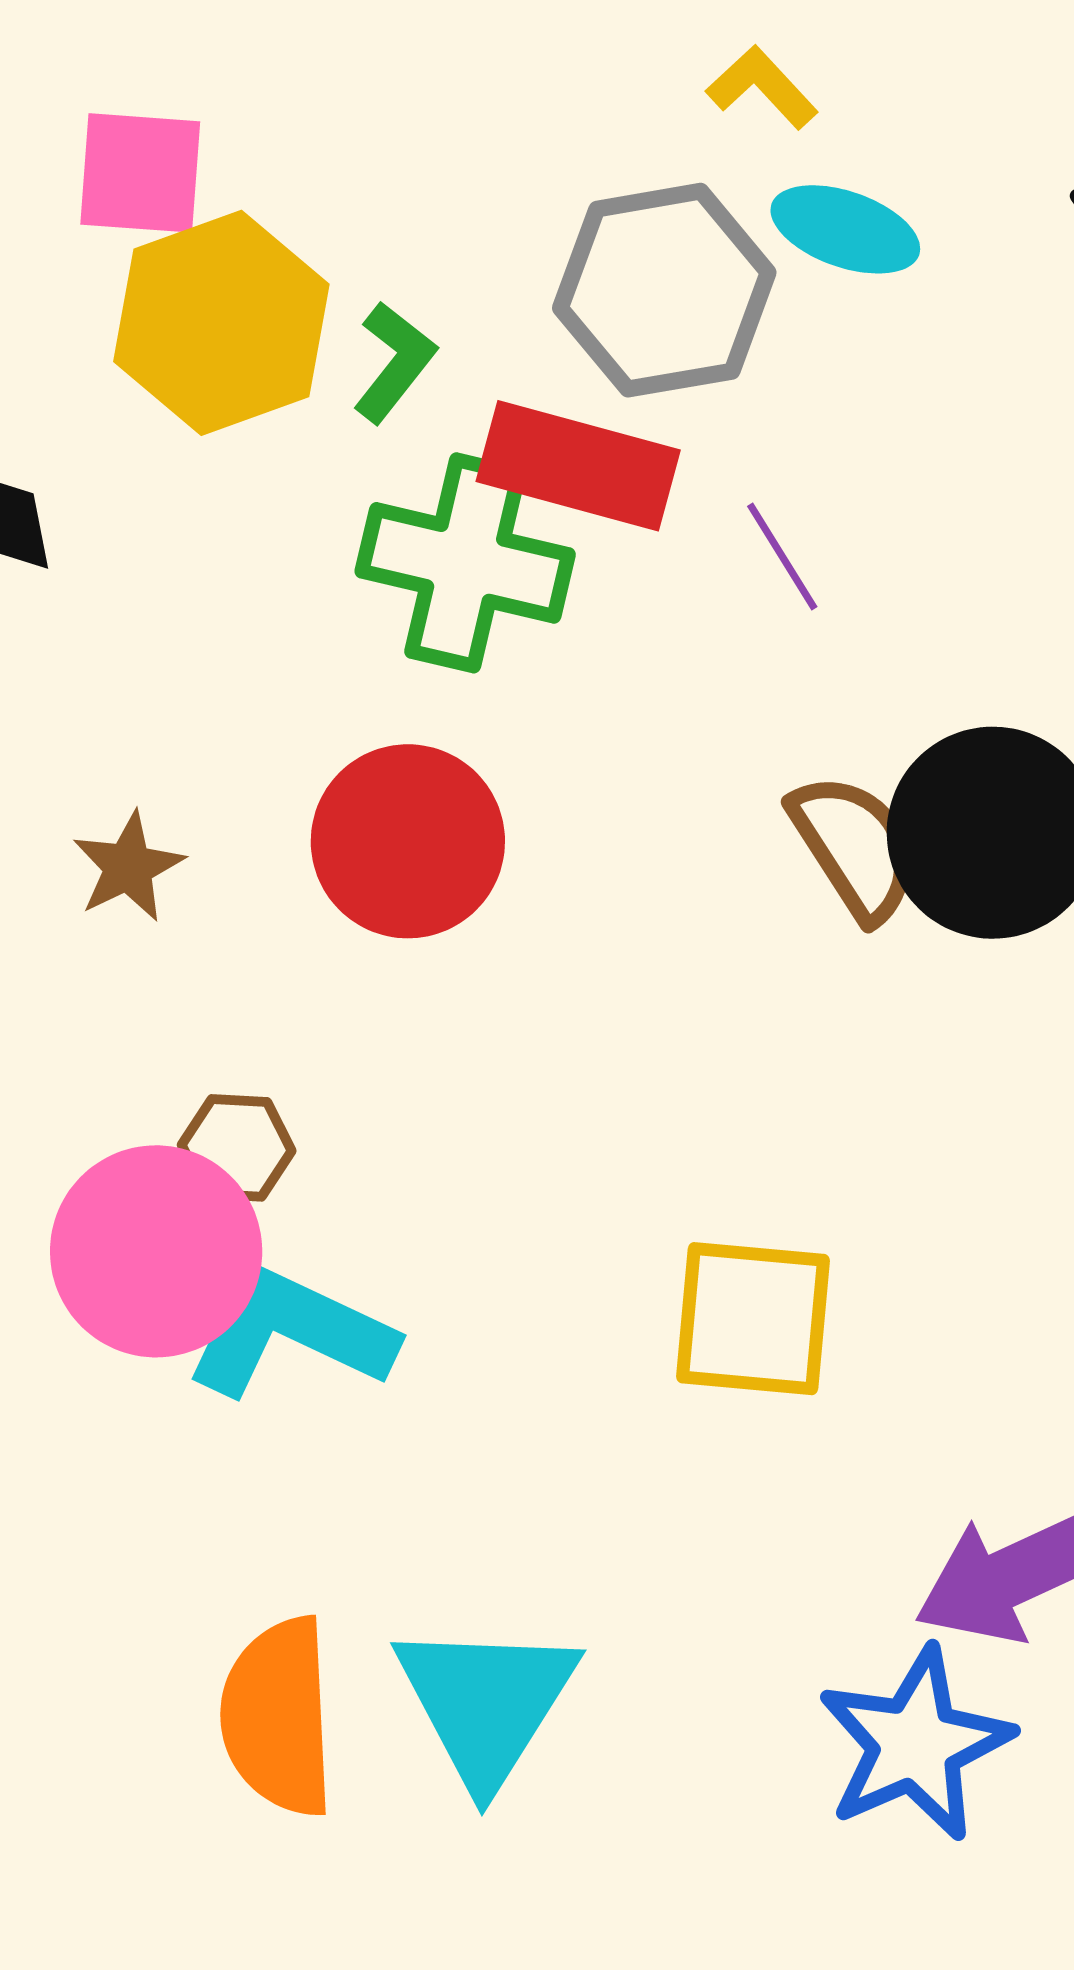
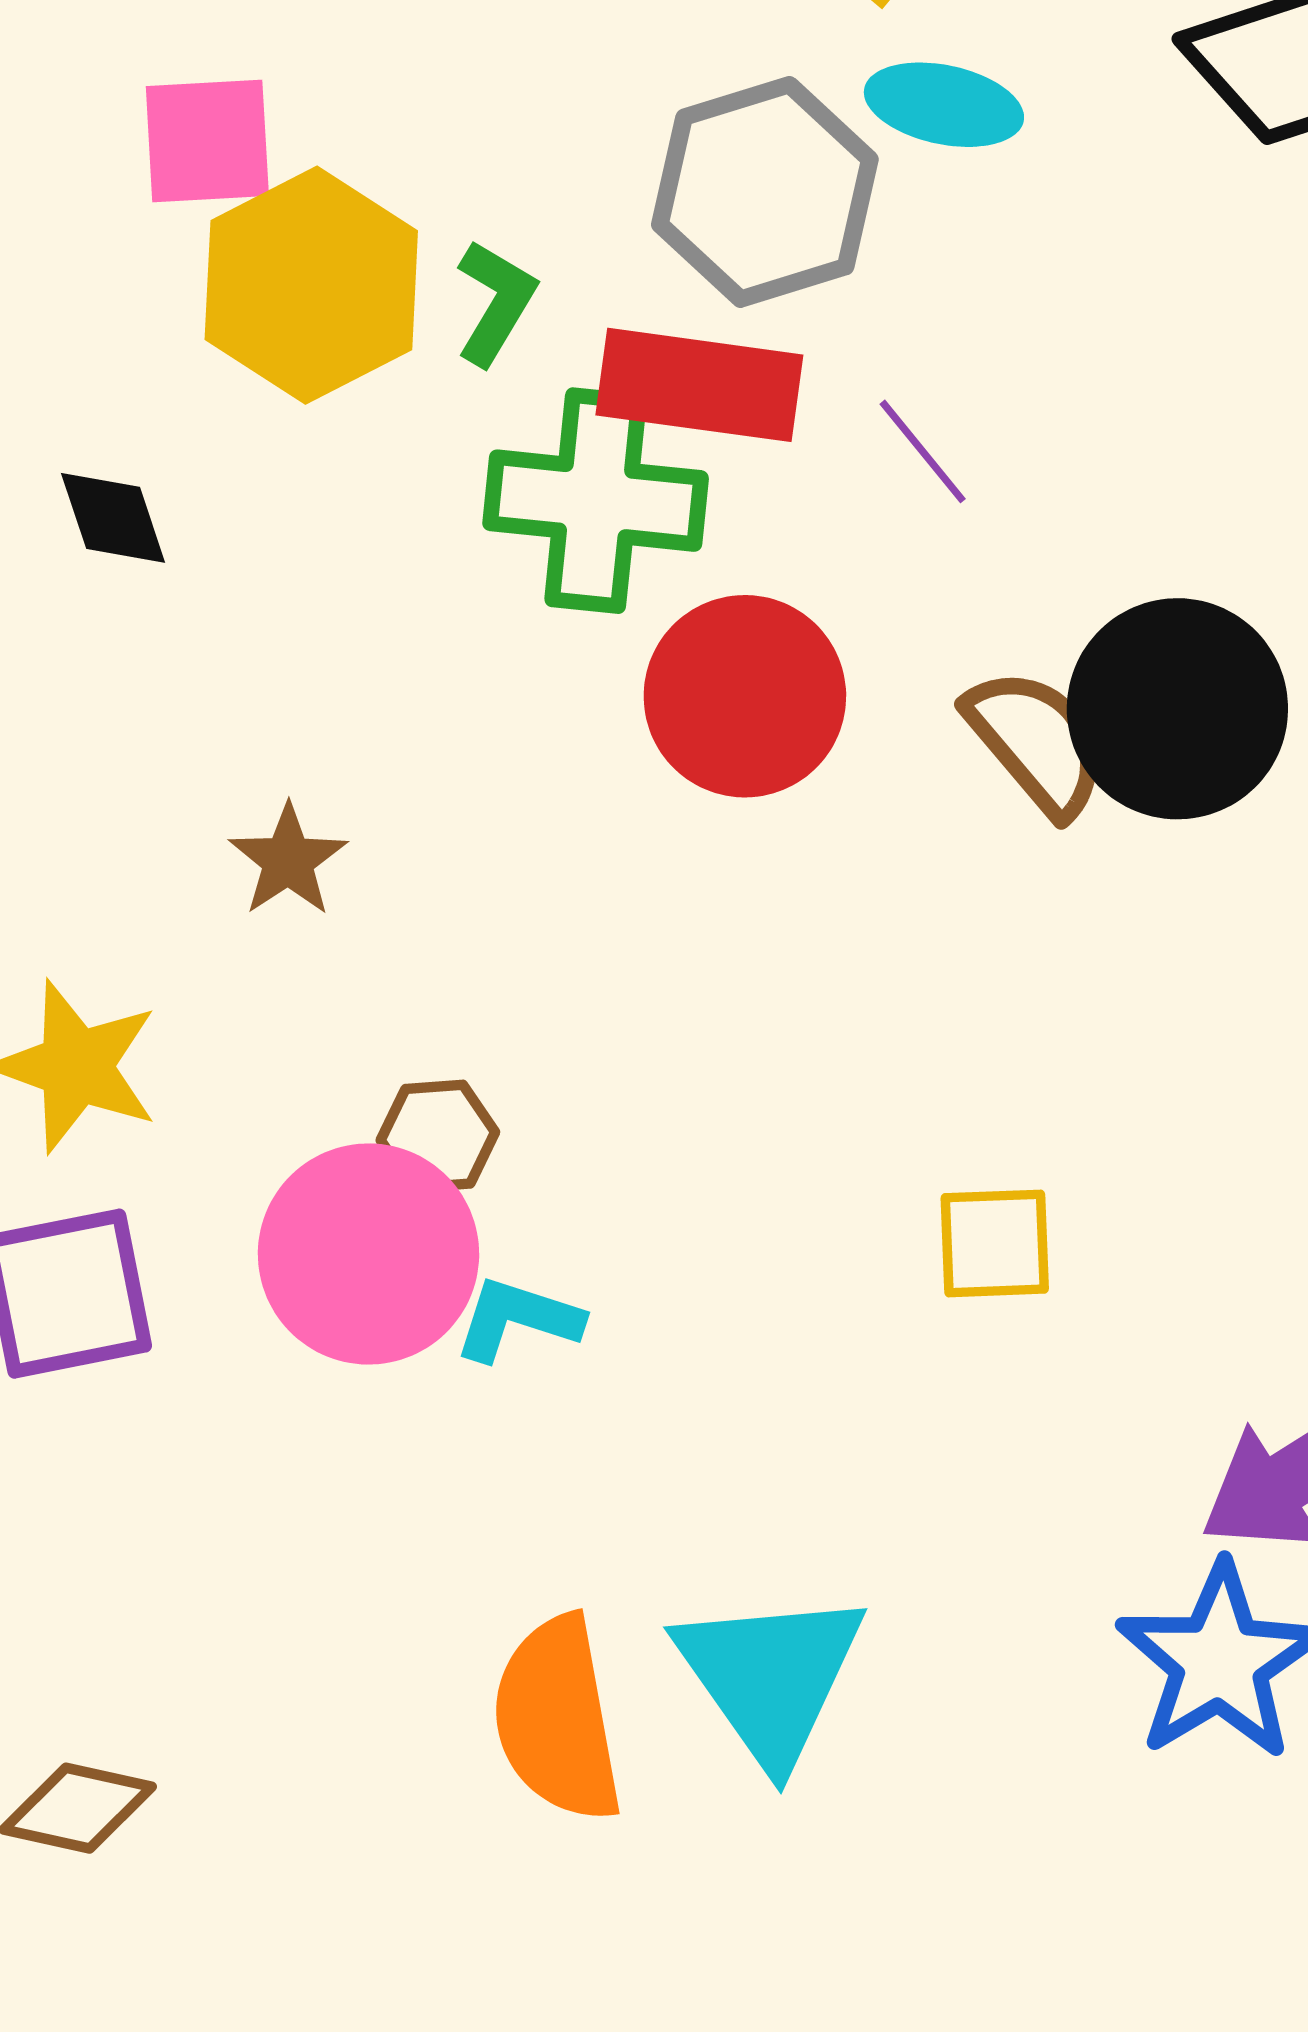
red circle: (408, 841) -> (745, 696), moved
yellow square: (753, 1319) -> (995, 1243), size x0.7
cyan L-shape: (290, 1332) -> (518, 1319), size x0.6

